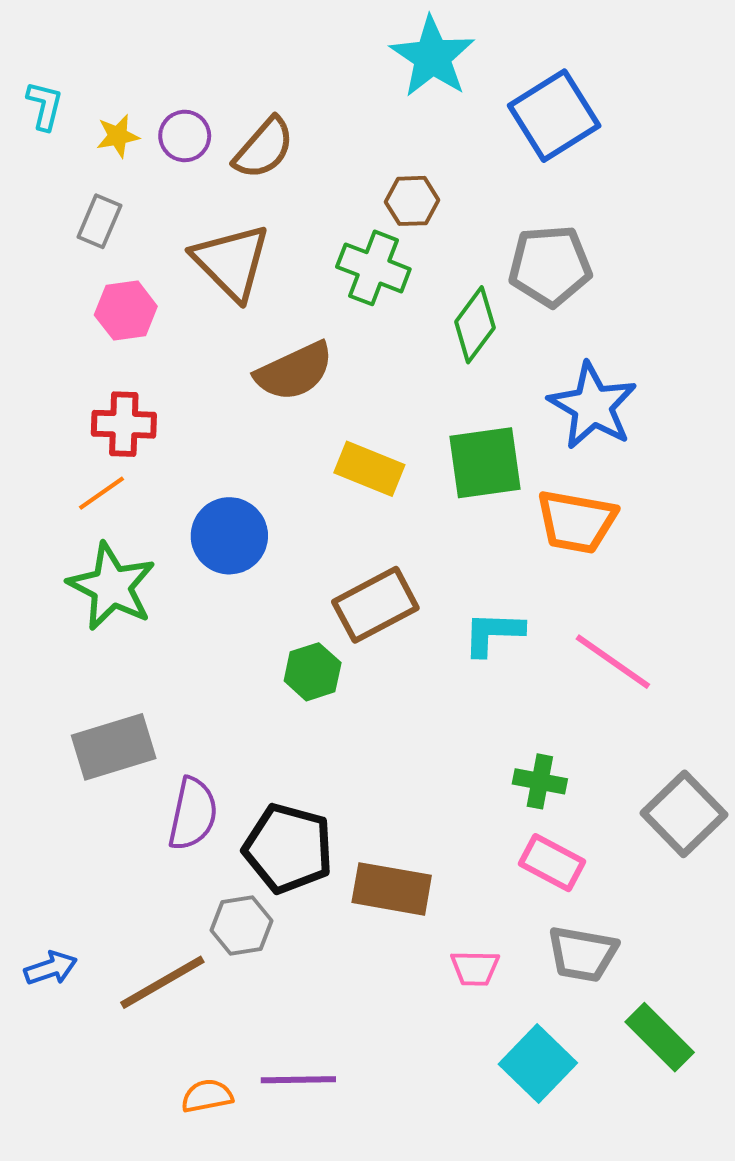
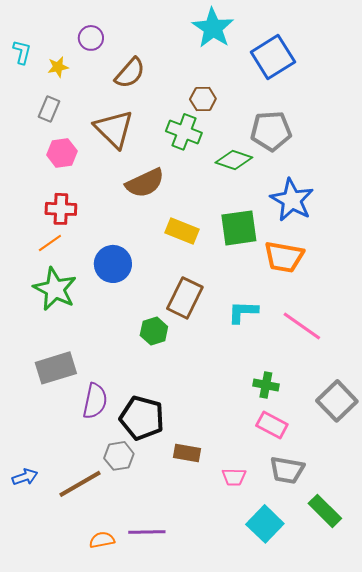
purple circle: (185, 136) -> (91, 38), moved
green diamond: (475, 325) -> (234, 160), turned 72
brown rectangle: (375, 605) -> (185, 298), turned -36
brown rectangle: (392, 889) -> (187, 453), moved, size x0.7

